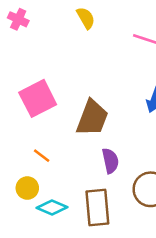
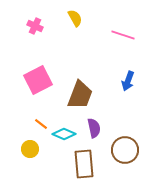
pink cross: (18, 19) -> (35, 26), moved
cyan diamond: (52, 208) -> (64, 134), moved

